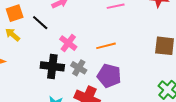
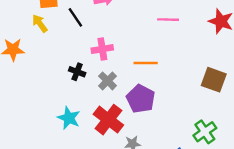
pink cross: (68, 43) -> (102, 49), turned 30
black cross: (52, 66) -> (77, 72), size x0.6

